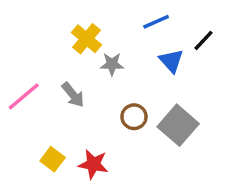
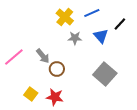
yellow cross: (87, 39) -> (65, 17), moved
gray star: (112, 64) -> (75, 38), moved
brown circle: (134, 117) -> (57, 69), moved

